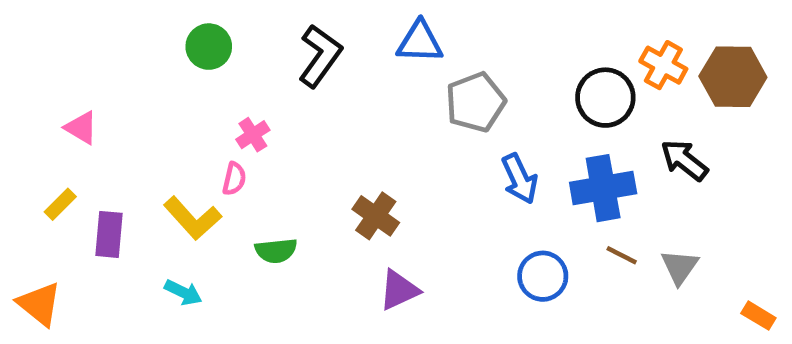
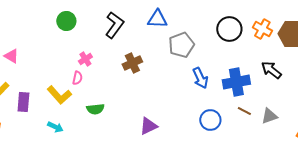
black circle: (605, 98) -> (229, 29), moved
brown cross: (376, 216) -> (132, 63), moved, turned 30
gray triangle: (680, 267) -> (269, 116), turned 36

